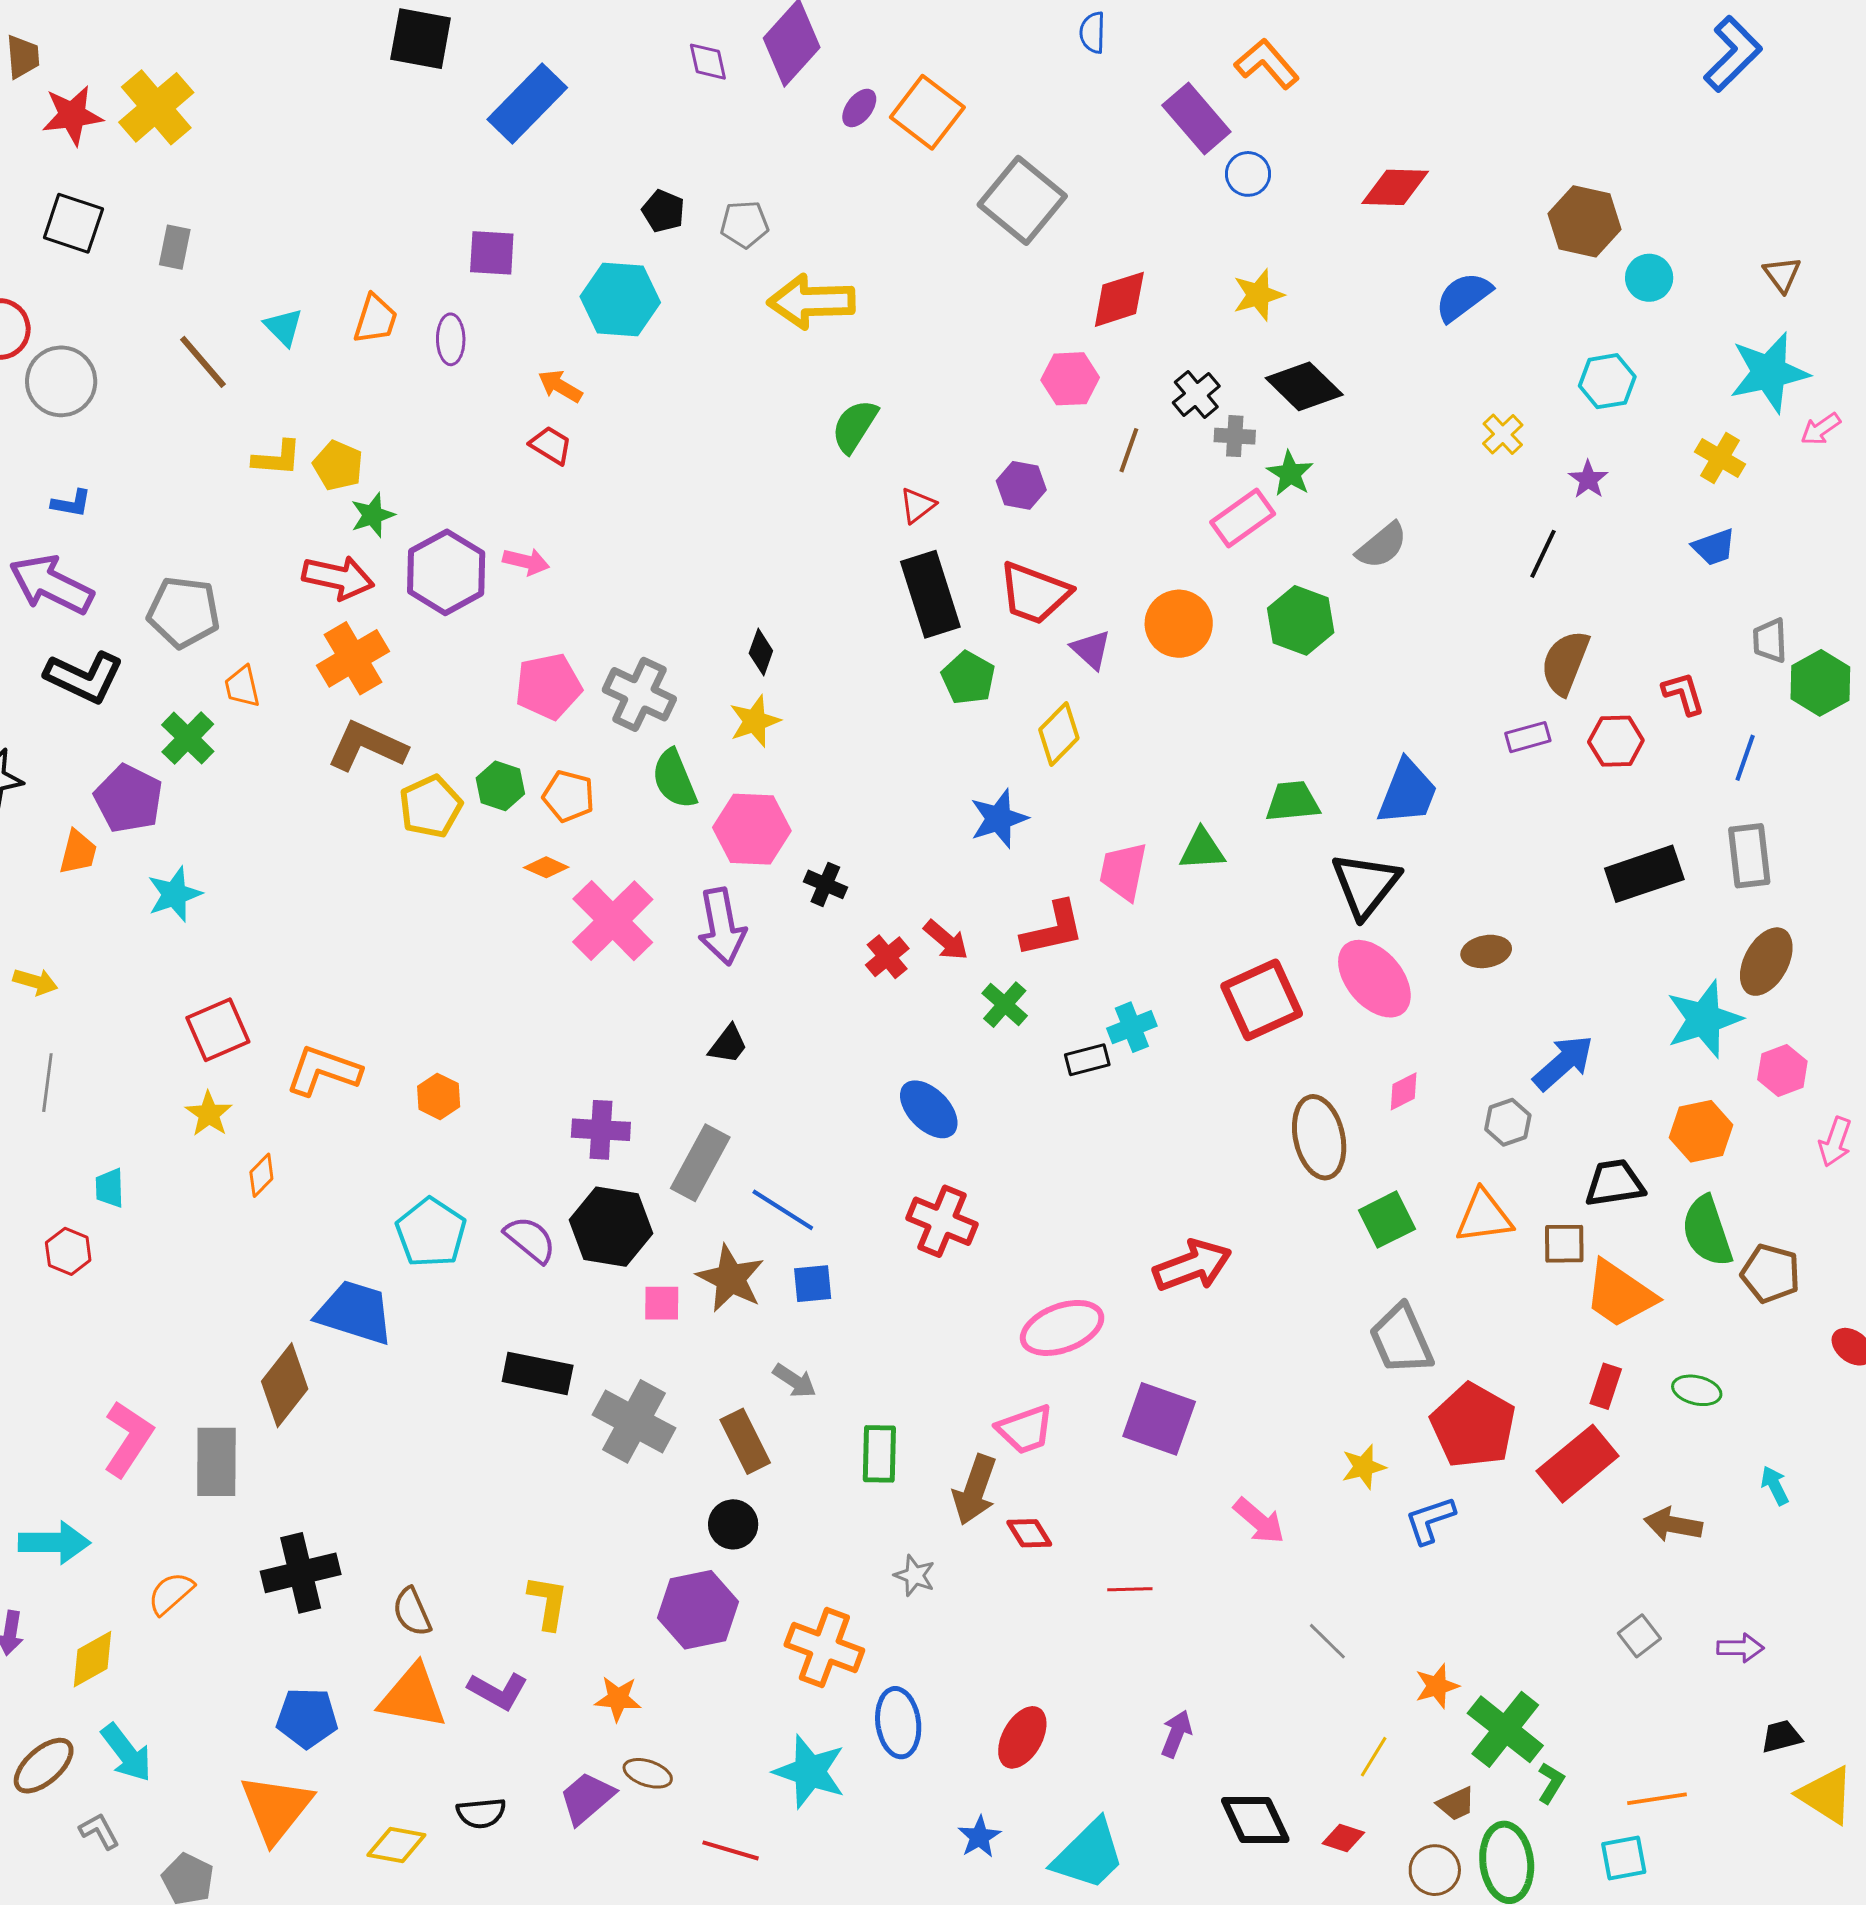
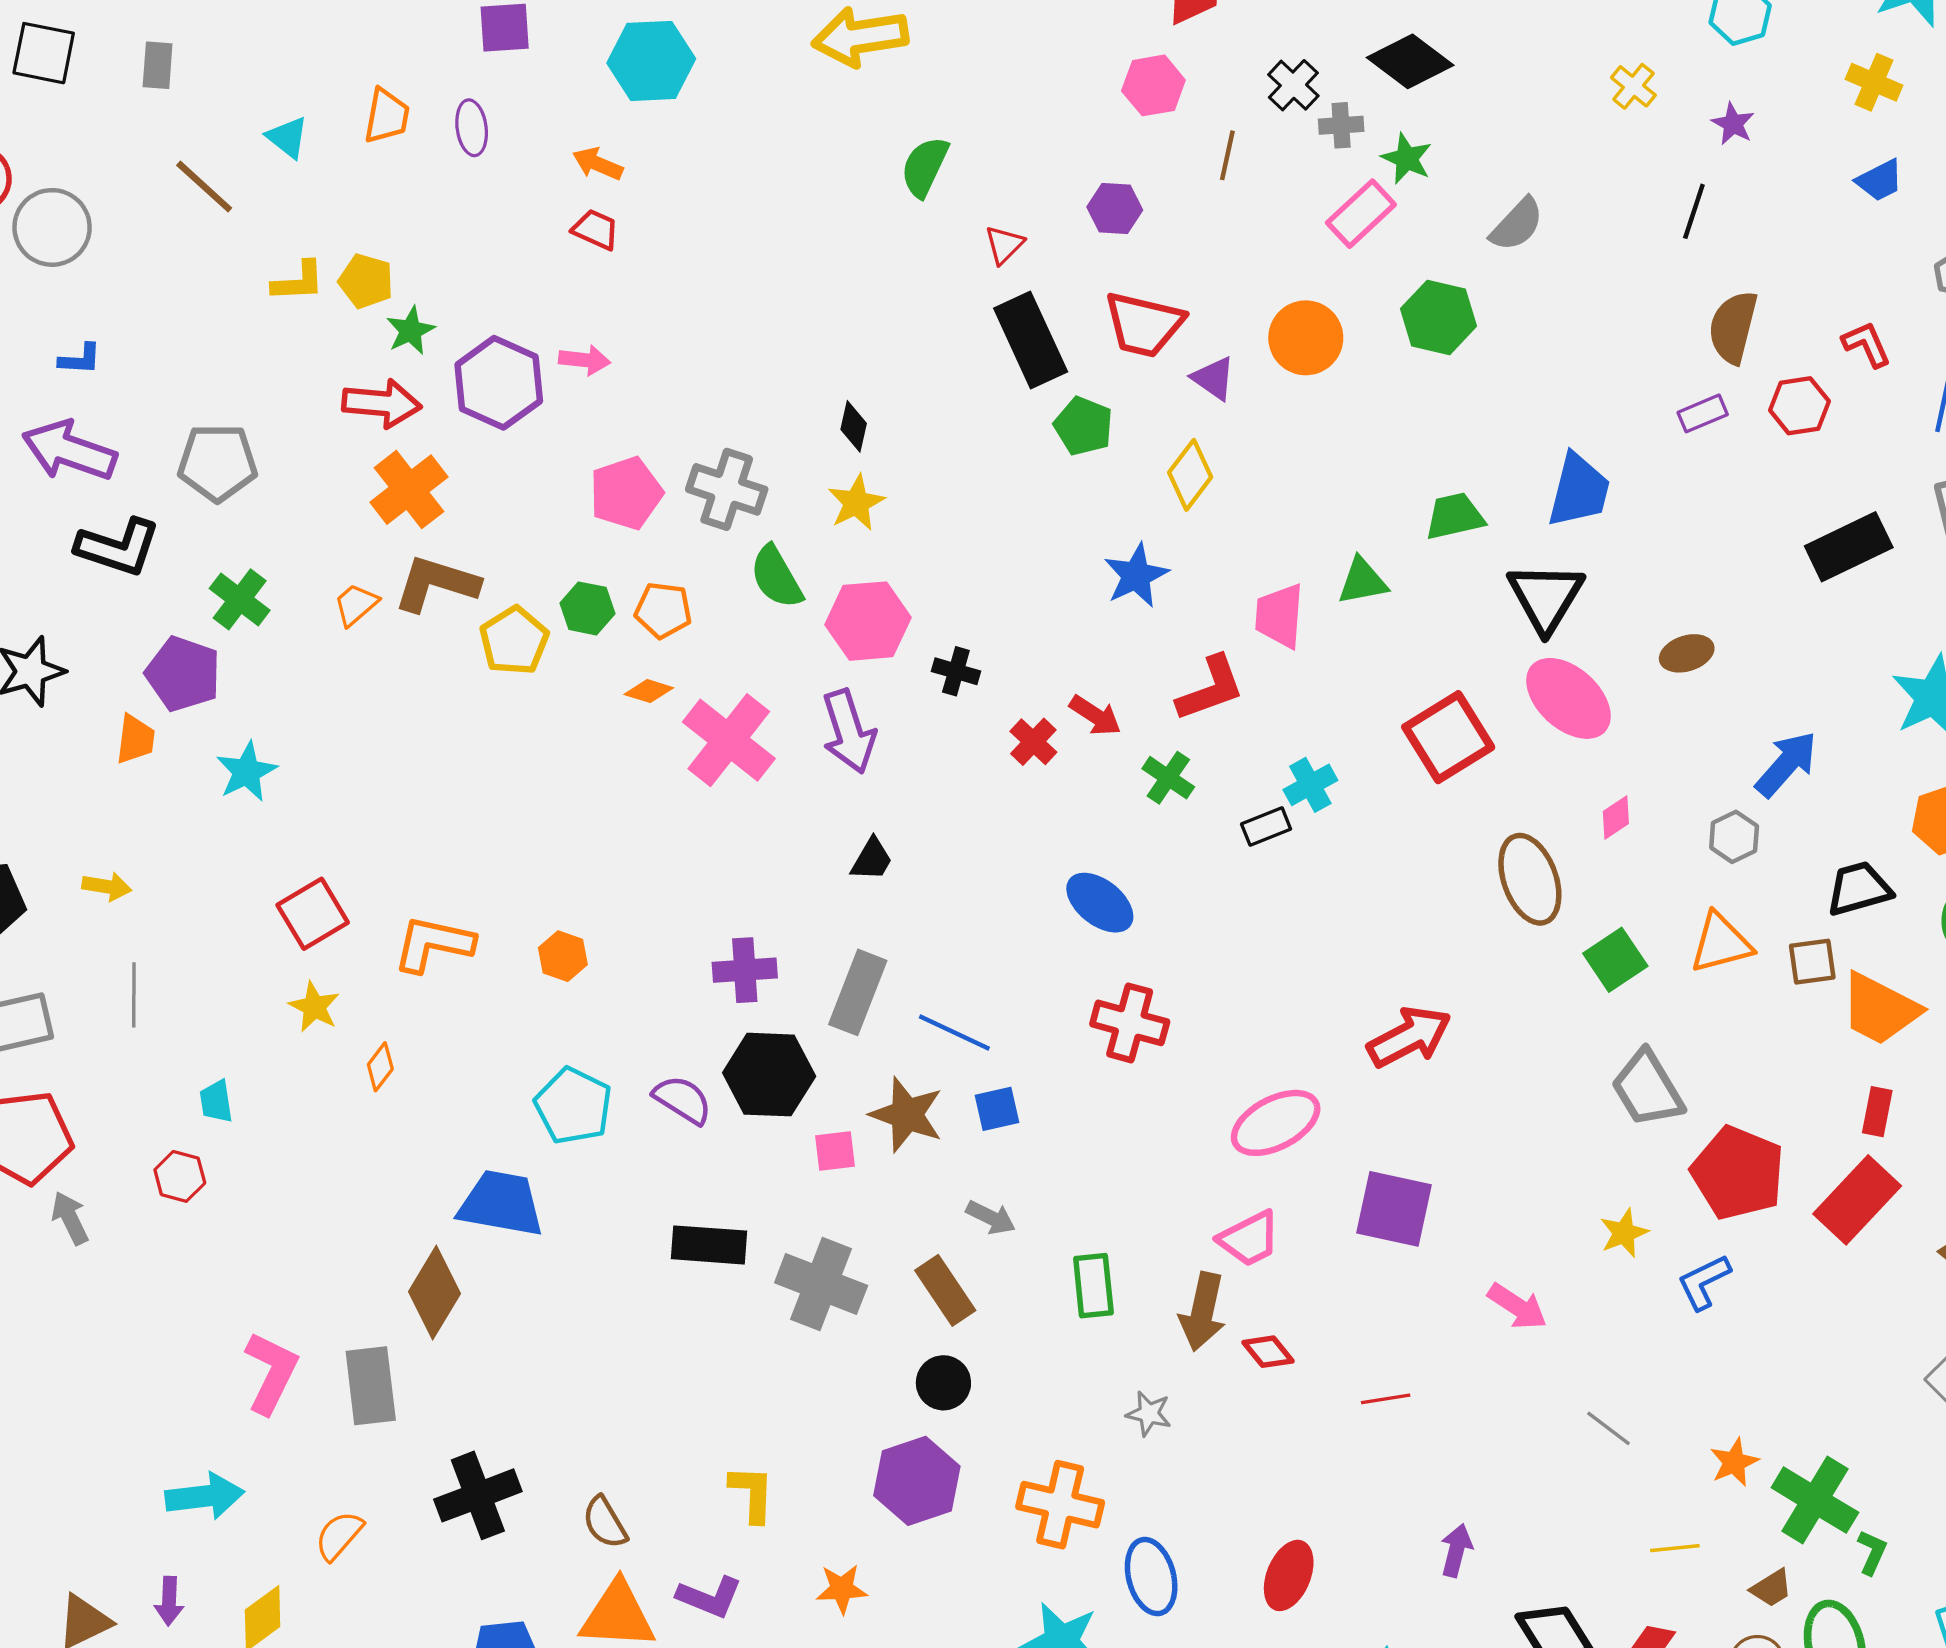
orange trapezoid: (242, 686) -> (356, 605), moved, turned 69
yellow line: (1374, 1757) -> (1675, 1548), turned 60

